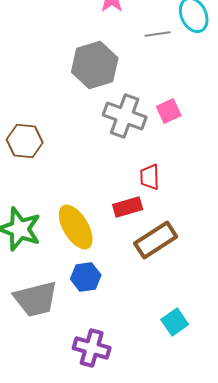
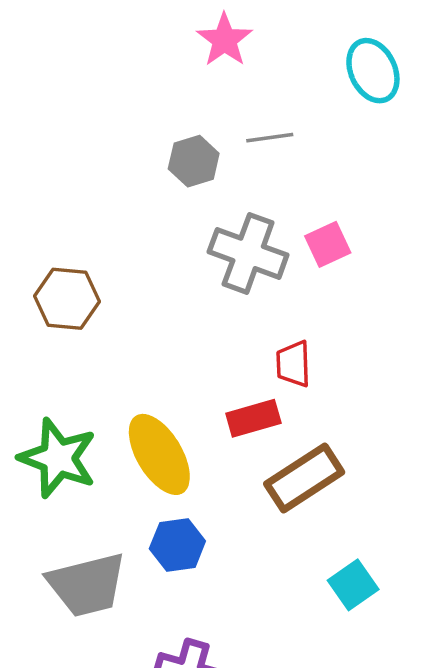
gray line: (158, 34) -> (270, 138), moved
gray hexagon: (95, 65) -> (194, 161), size x0.6
cyan square: (175, 322) -> (353, 585), moved

